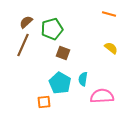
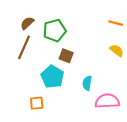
orange line: (109, 14) -> (116, 23), moved
cyan pentagon: (60, 83) -> (52, 77), moved
orange square: (44, 102) -> (37, 103), moved

